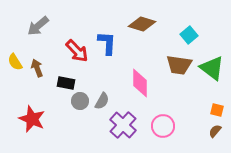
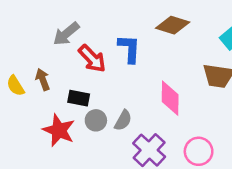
gray arrow: (38, 26) -> (66, 34), moved
yellow semicircle: (15, 62) -> (15, 86), moved
red star: (32, 119) -> (59, 130), moved

